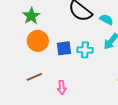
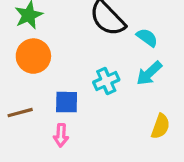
blue square: (64, 48) -> (67, 102), moved
cyan cross: (85, 50) -> (106, 81), turned -35

